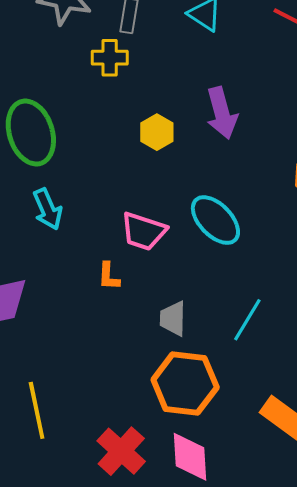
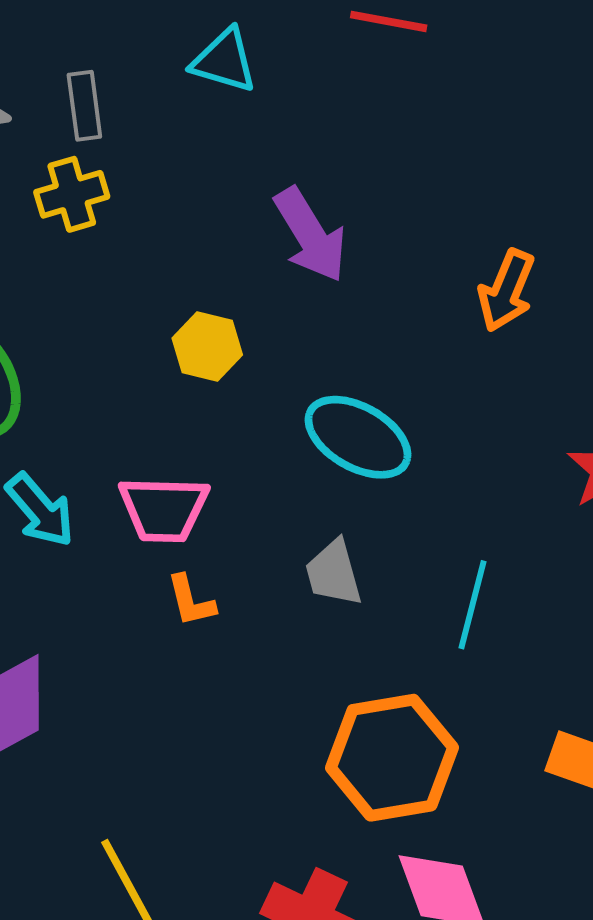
yellow hexagon: (157, 132) -> (207, 346), moved
pink trapezoid: (144, 231) -> (164, 509), moved
gray trapezoid: (173, 319) -> (334, 573), moved

